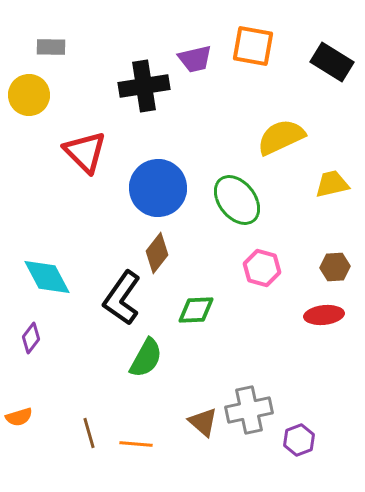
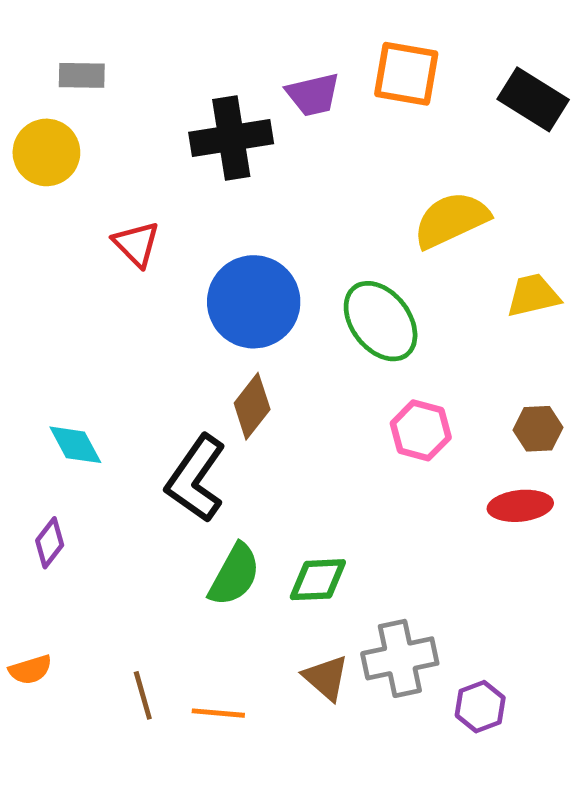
red triangle: (85, 152) -> (136, 244), size x0.7
cyan diamond: (47, 277) -> (75, 445), size x0.7
green diamond: (196, 310) -> (318, 580), moved

